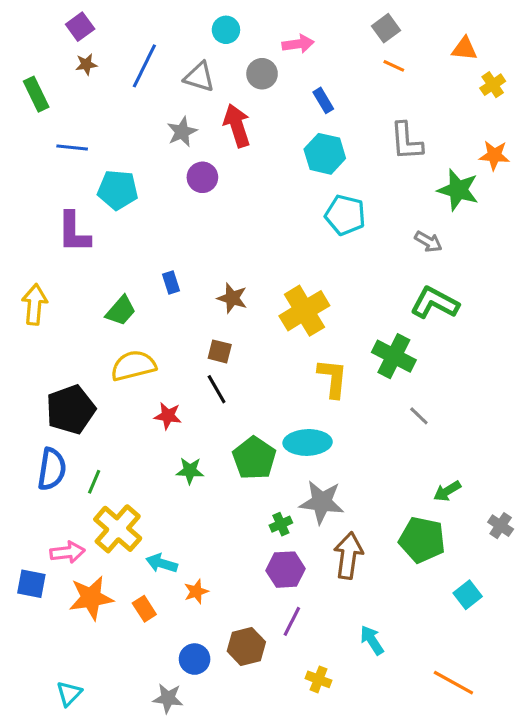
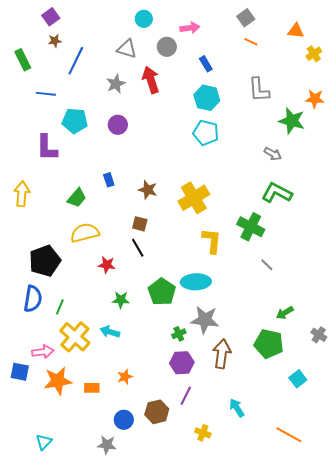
blue line: (144, 66) -> (76, 61), moved
purple circle: (202, 177) -> (118, 125), moved
cyan pentagon: (345, 215) -> (206, 133), moved
cyan arrow: (162, 563) -> (110, 332), moved
orange rectangle: (144, 609) -> (92, 388), turned -56

